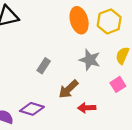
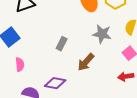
red arrow: (87, 108) -> (126, 76), moved

